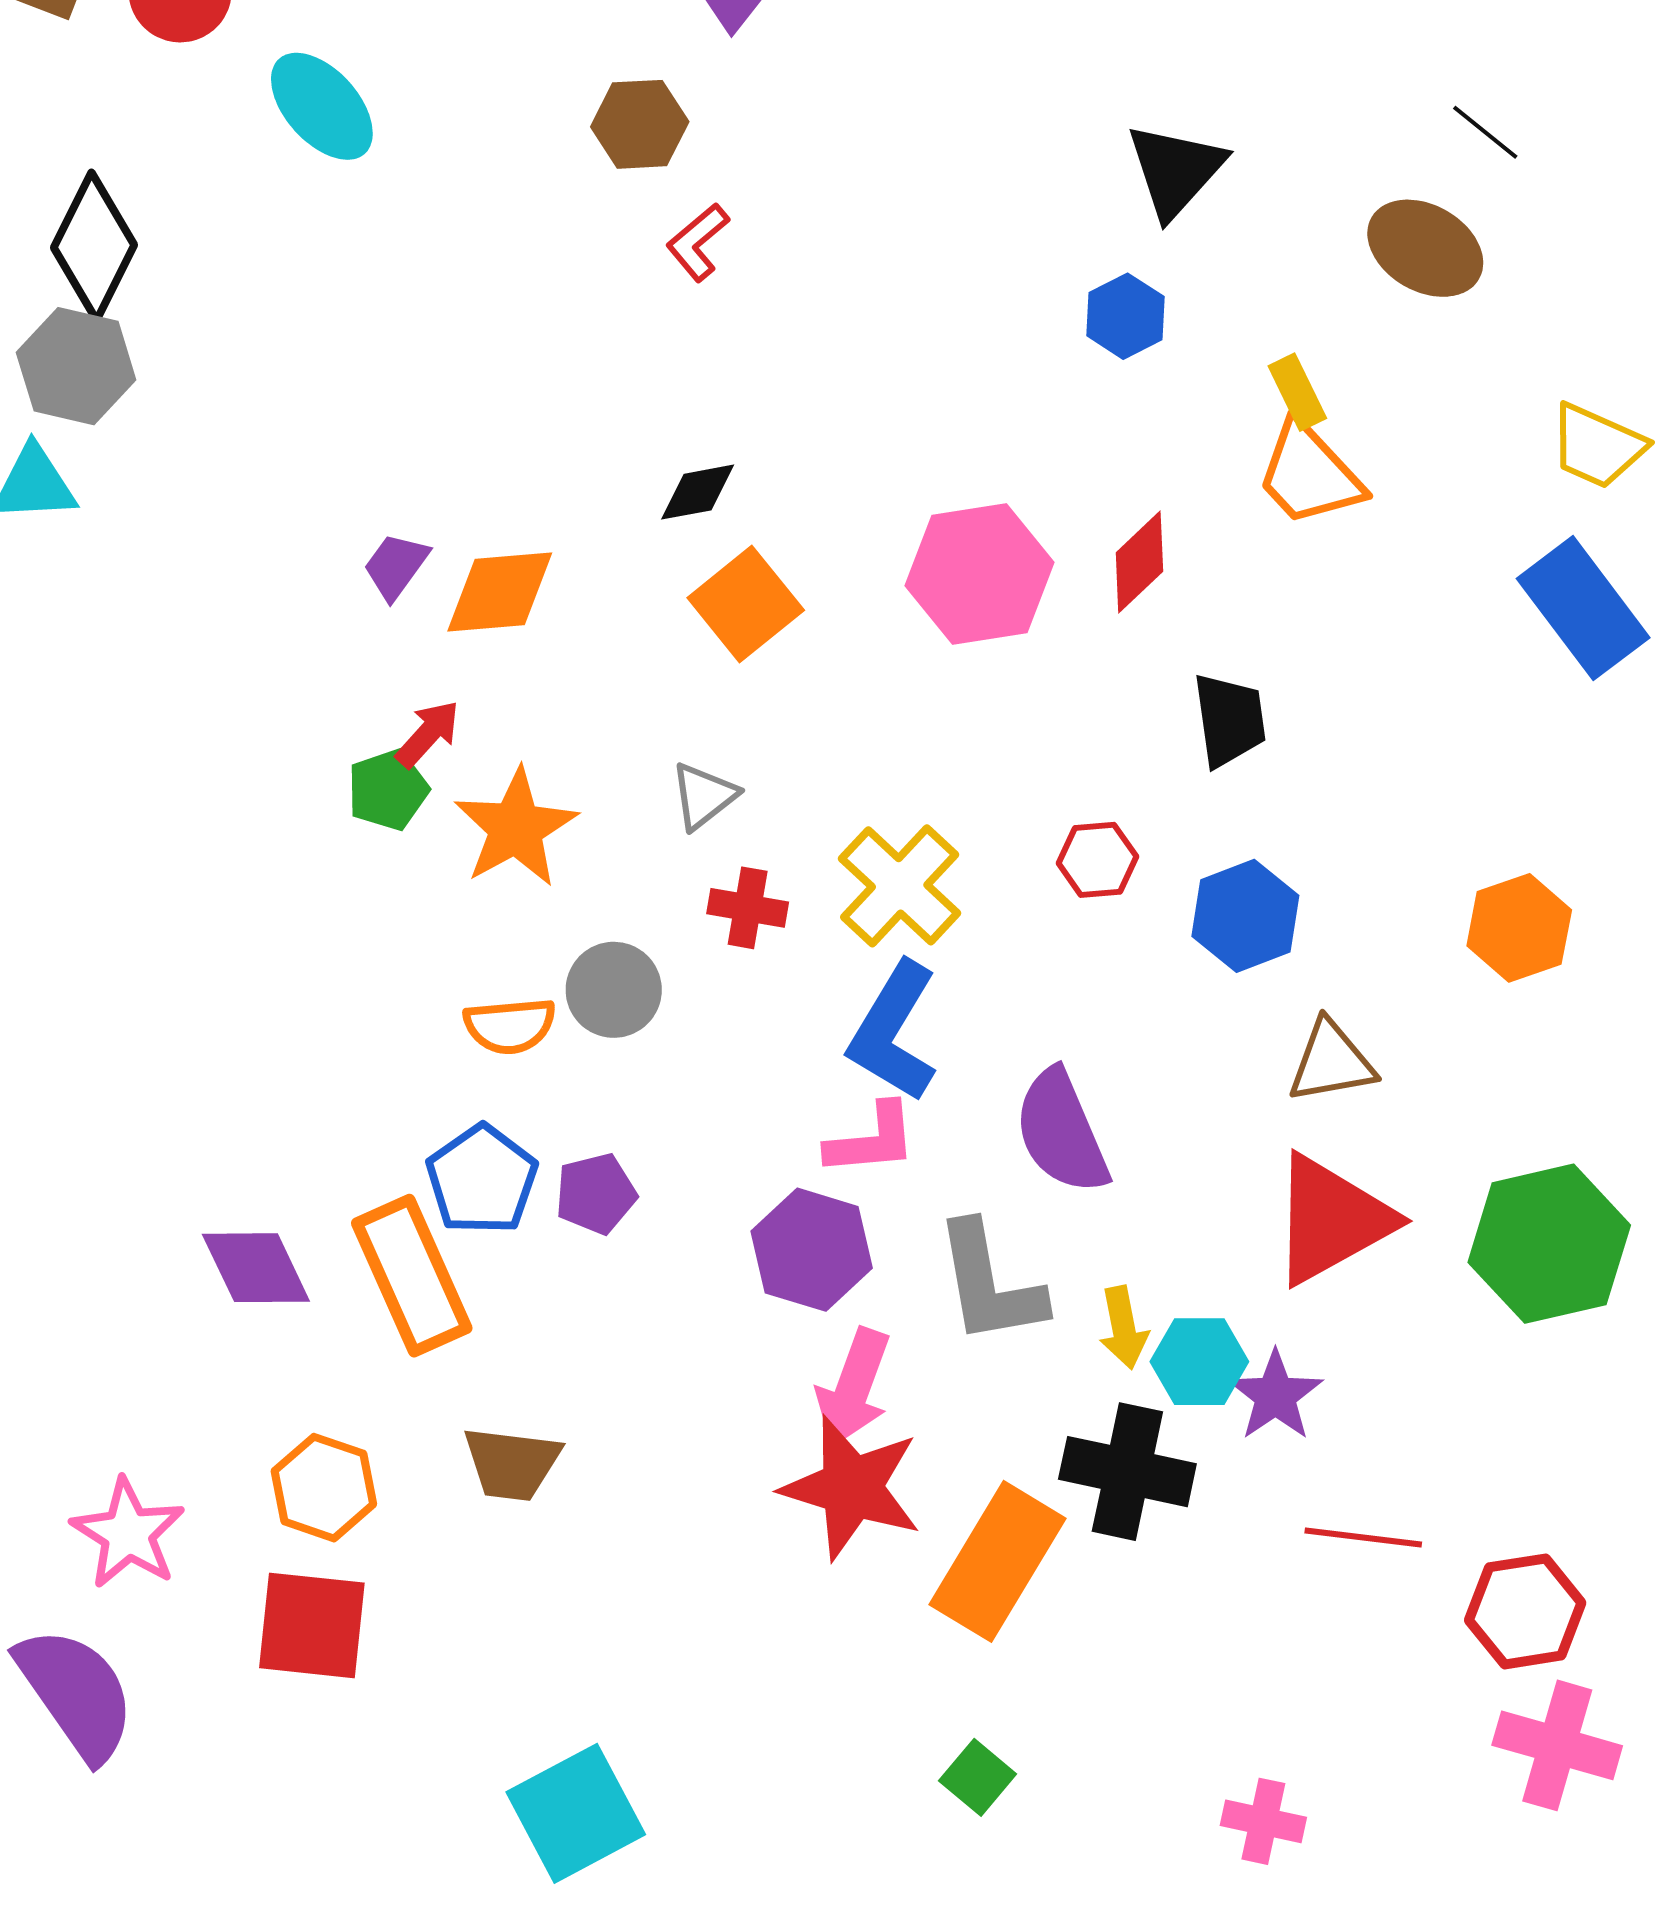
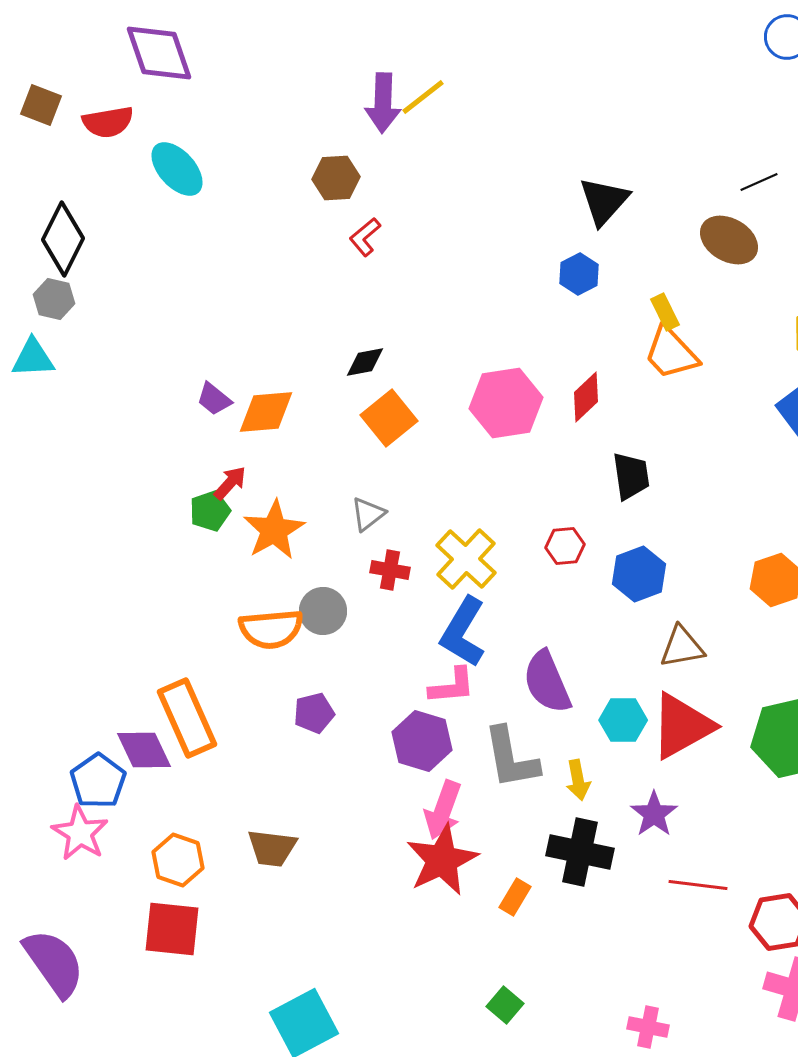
black line: (1485, 132) -> (759, 182), turned -63
gray hexagon: (76, 366) -> (54, 299), size x0.7
purple trapezoid: (396, 566) -> (214, 399), turned -87
orange semicircle: (510, 1026) -> (271, 629), size x1.4
blue pentagon: (482, 1180) -> (98, 781), moved
orange rectangle: (412, 1276) -> (187, 718), moved
cyan hexagon: (1199, 1362) -> (623, 720), moved
red star: (852, 1488) -> (442, 860), turned 30
pink star: (128, 1534) -> (80, 833), moved
orange rectangle: (998, 1561) -> (515, 897), size x0.5

